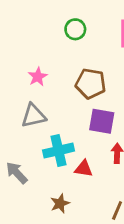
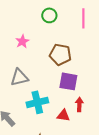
pink star: (38, 77) -> (22, 41), moved
red triangle: (84, 169) -> (63, 115), moved

